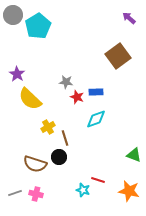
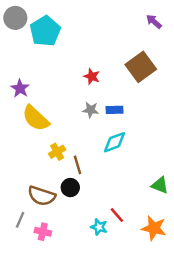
gray star: (66, 82) -> (91, 110), moved
red star: (77, 97) -> (92, 76), moved
red line: (98, 180) -> (117, 215), turned 32
gray line: (15, 193) -> (20, 220), moved, turned -48

